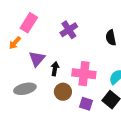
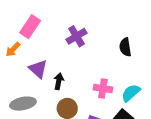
purple triangle: (37, 59) -> (38, 69), turned -30
pink cross: (84, 74) -> (103, 89), moved, size x0.7

